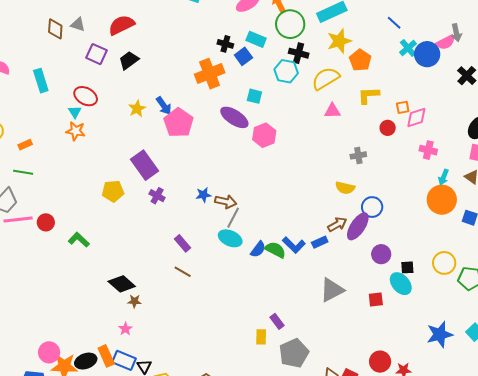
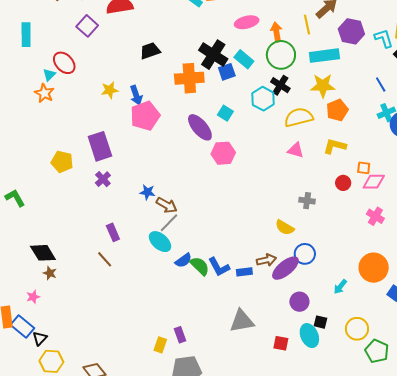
black cross: (225, 44) -> (213, 55), size x1.8
black trapezoid: (129, 60) -> (150, 51), moved
cyan arrow: (443, 177) -> (340, 287), moved

